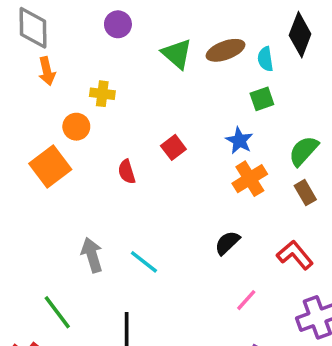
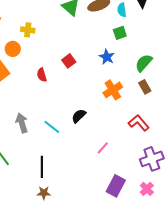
orange cross: (250, 179) -> (113, 90), moved
black semicircle: (227, 243) -> (79, 116), moved
pink line: (246, 300) -> (103, 148), moved

